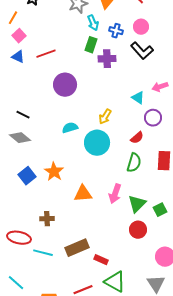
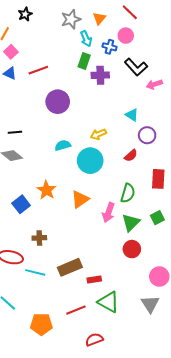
pink circle: (141, 27) -> (126, 36), moved
pink arrow: (160, 87) -> (154, 84), moved
black line: (23, 115) -> (15, 132), turned -32
yellow arrow: (105, 117) -> (98, 134), turned 35
green semicircle: (134, 163) -> (128, 193), moved
blue square: (27, 176) -> (21, 204), moved
orange triangle: (83, 194) -> (80, 199), moved, turned -30
green square: (160, 210) -> (157, 218), moved
red rectangle: (101, 260) -> (94, 280), turned -32

